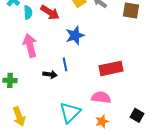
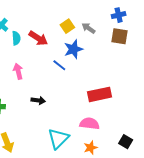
blue star: (75, 35) -> (73, 49), moved
pink arrow: (30, 45) -> (18, 71), size x0.7
blue line: (65, 64) -> (59, 65), moved, turned -40

